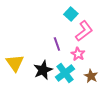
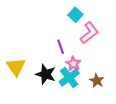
pink star: (78, 54) -> (73, 64), moved
black star: (43, 70) -> (46, 74), turned -30

